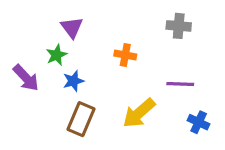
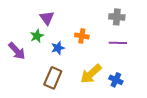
blue star: (73, 81) -> (58, 48), moved
purple line: (180, 84) -> (118, 43), moved
blue cross: (199, 122) -> (116, 80), moved

